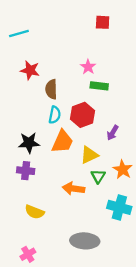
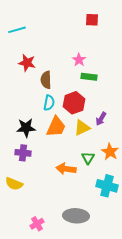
yellow triangle: (89, 155) -> (82, 128), moved
yellow semicircle: (35, 212) -> (14, 184), moved
pink cross: (28, 254) -> (37, 224), moved

